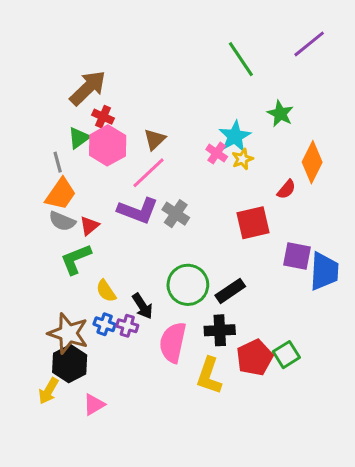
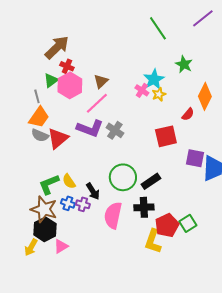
red triangle: (89, 226) -> (58, 138), size x1.6
green L-shape: (76, 259) -> (49, 184), moved
yellow L-shape: (209, 376) -> (153, 241), moved
pink triangle: (94, 405) -> (61, 246), moved

